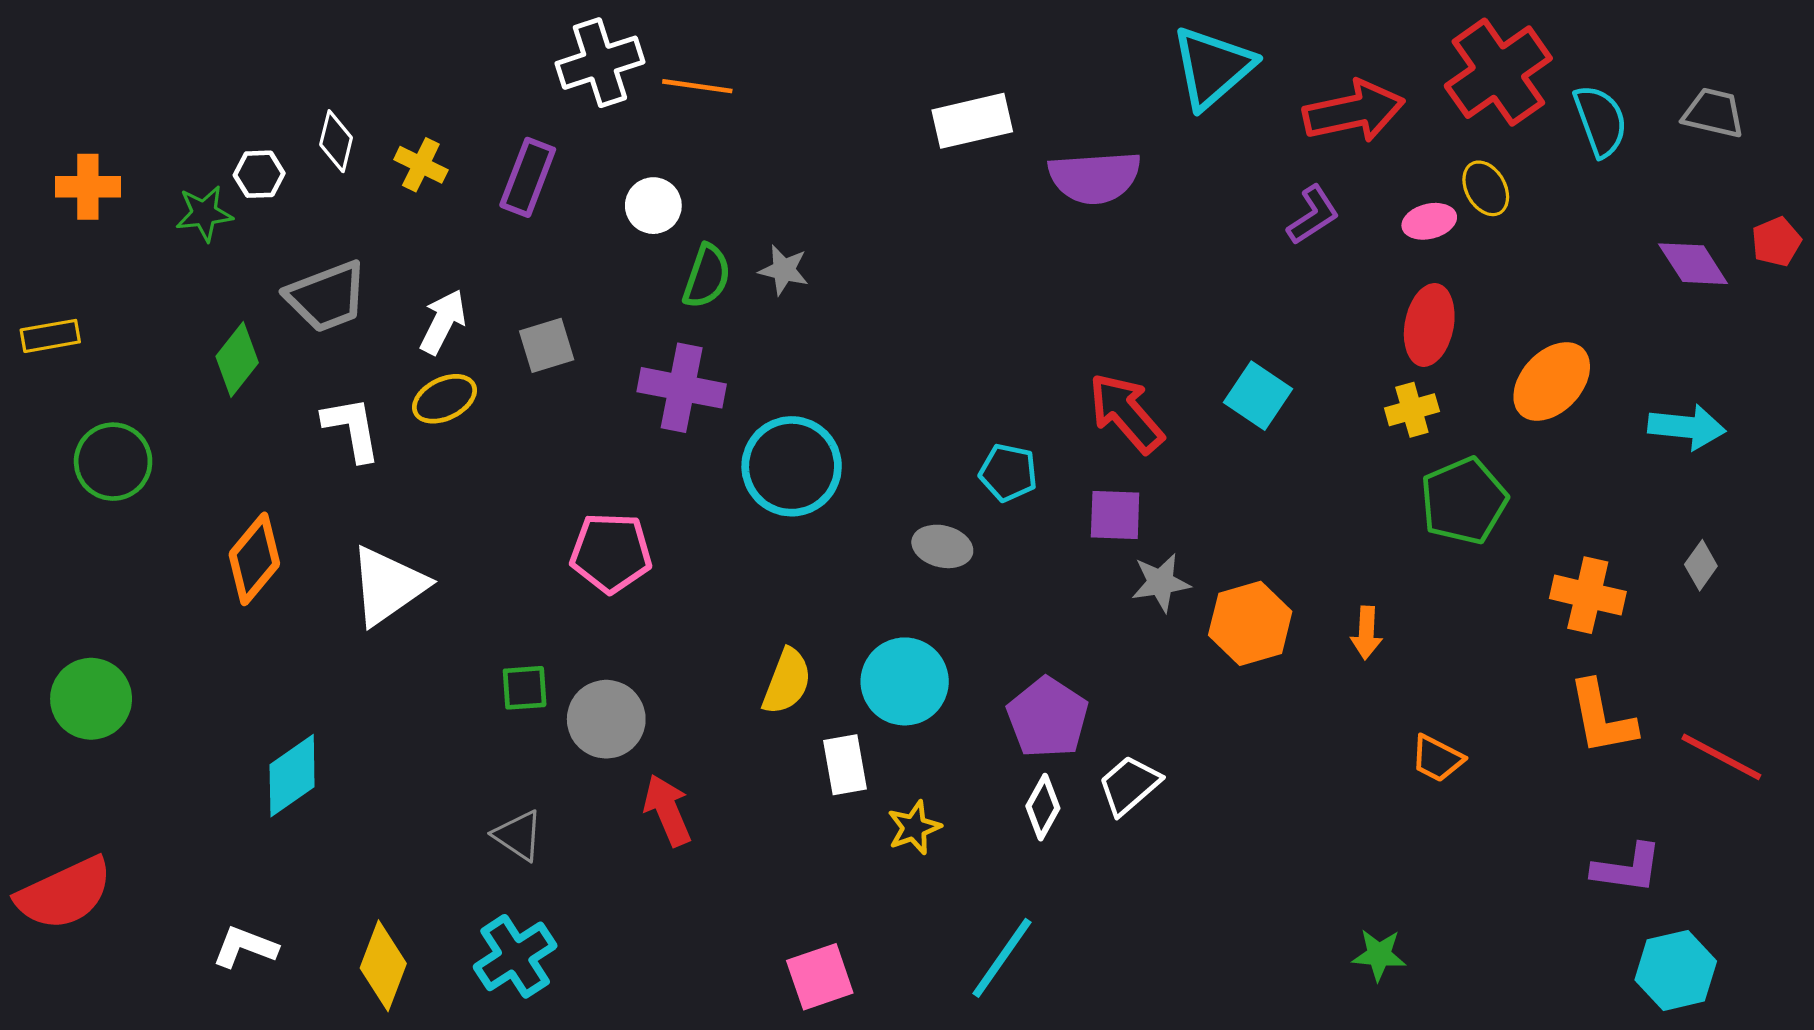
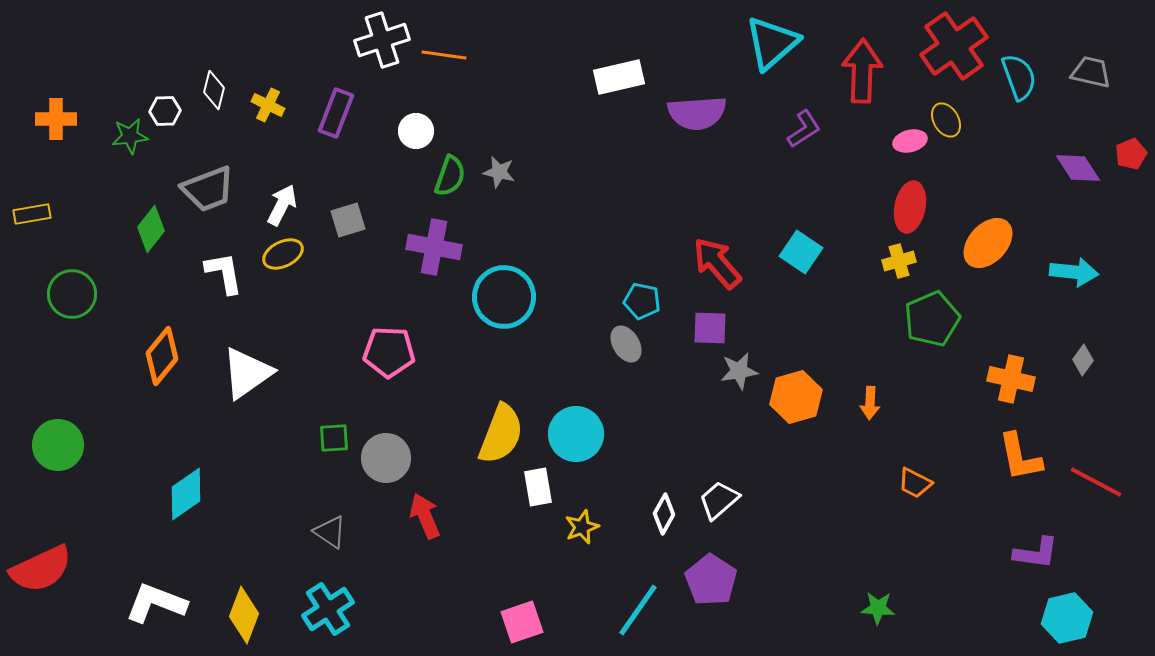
red arrow: (1354, 111) -> (862, 71), turned -76
purple L-shape: (1313, 215) -> (804, 129), moved
gray ellipse: (942, 546) -> (626, 344), moved, turned 45
yellow semicircle: (787, 681) -> (501, 434), size x1.4
purple pentagon: (1048, 718) -> (711, 580), moved
white L-shape: (245, 947) -> (156, 603), size x1.5

